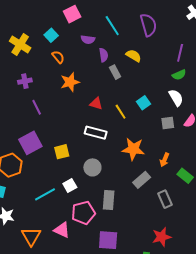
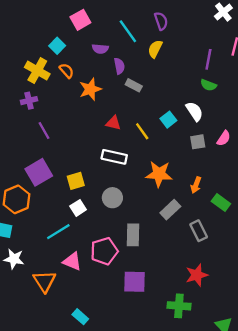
purple semicircle: (148, 25) -> (161, 21), moved, size x0.7
yellow cross: (20, 45) -> (37, 71), moved
yellow semicircle: (134, 56) -> (155, 49), moved, turned -91
gray rectangle: (115, 72) -> (134, 85), turned -32
green semicircle: (179, 75) -> (208, 85), turned 48
orange star: (70, 82) -> (90, 89), moved
white semicircle: (176, 98) -> (194, 111), moved
white square: (70, 186) -> (78, 208), moved
pink triangle: (62, 230) -> (72, 261), moved

